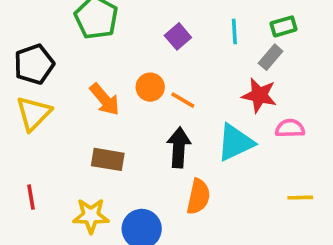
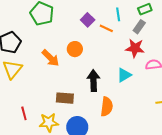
orange line: (183, 100) -> (106, 28), moved
cyan triangle: (235, 142) -> (124, 75), size x0.7
brown rectangle: (108, 159) -> (65, 98), moved
red line: (31, 197) -> (24, 113), moved

